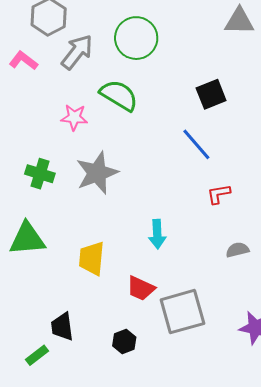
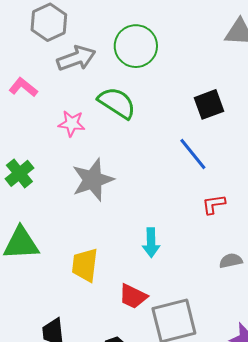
gray arrow: (77, 52) -> (76, 58), turned 30
pink L-shape: (23, 61) -> (23, 87), moved
green cross: (40, 174) -> (19, 173), moved, turned 32

